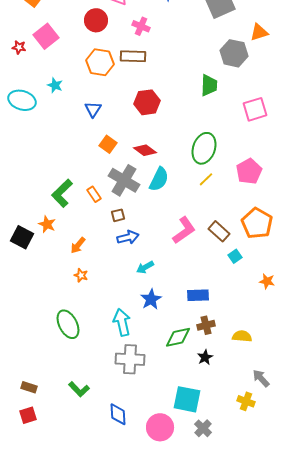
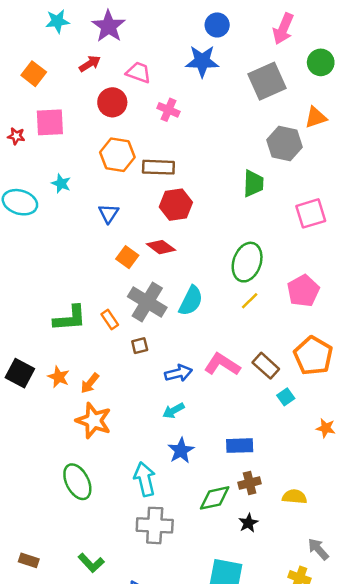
pink square: (46, 36) -> (50, 122), turned 35
brown rectangle: (133, 56) -> (158, 167), moved
red diamond: (145, 150) -> (161, 247), moved
green L-shape: (62, 193) -> (70, 318), turned -140
orange star: (47, 224) -> (59, 377), moved
pink L-shape: (184, 230) -> (222, 364), turned -112
blue arrow: (128, 237) -> (178, 373), moved
orange star: (81, 275) -> (94, 421), size x2.0

